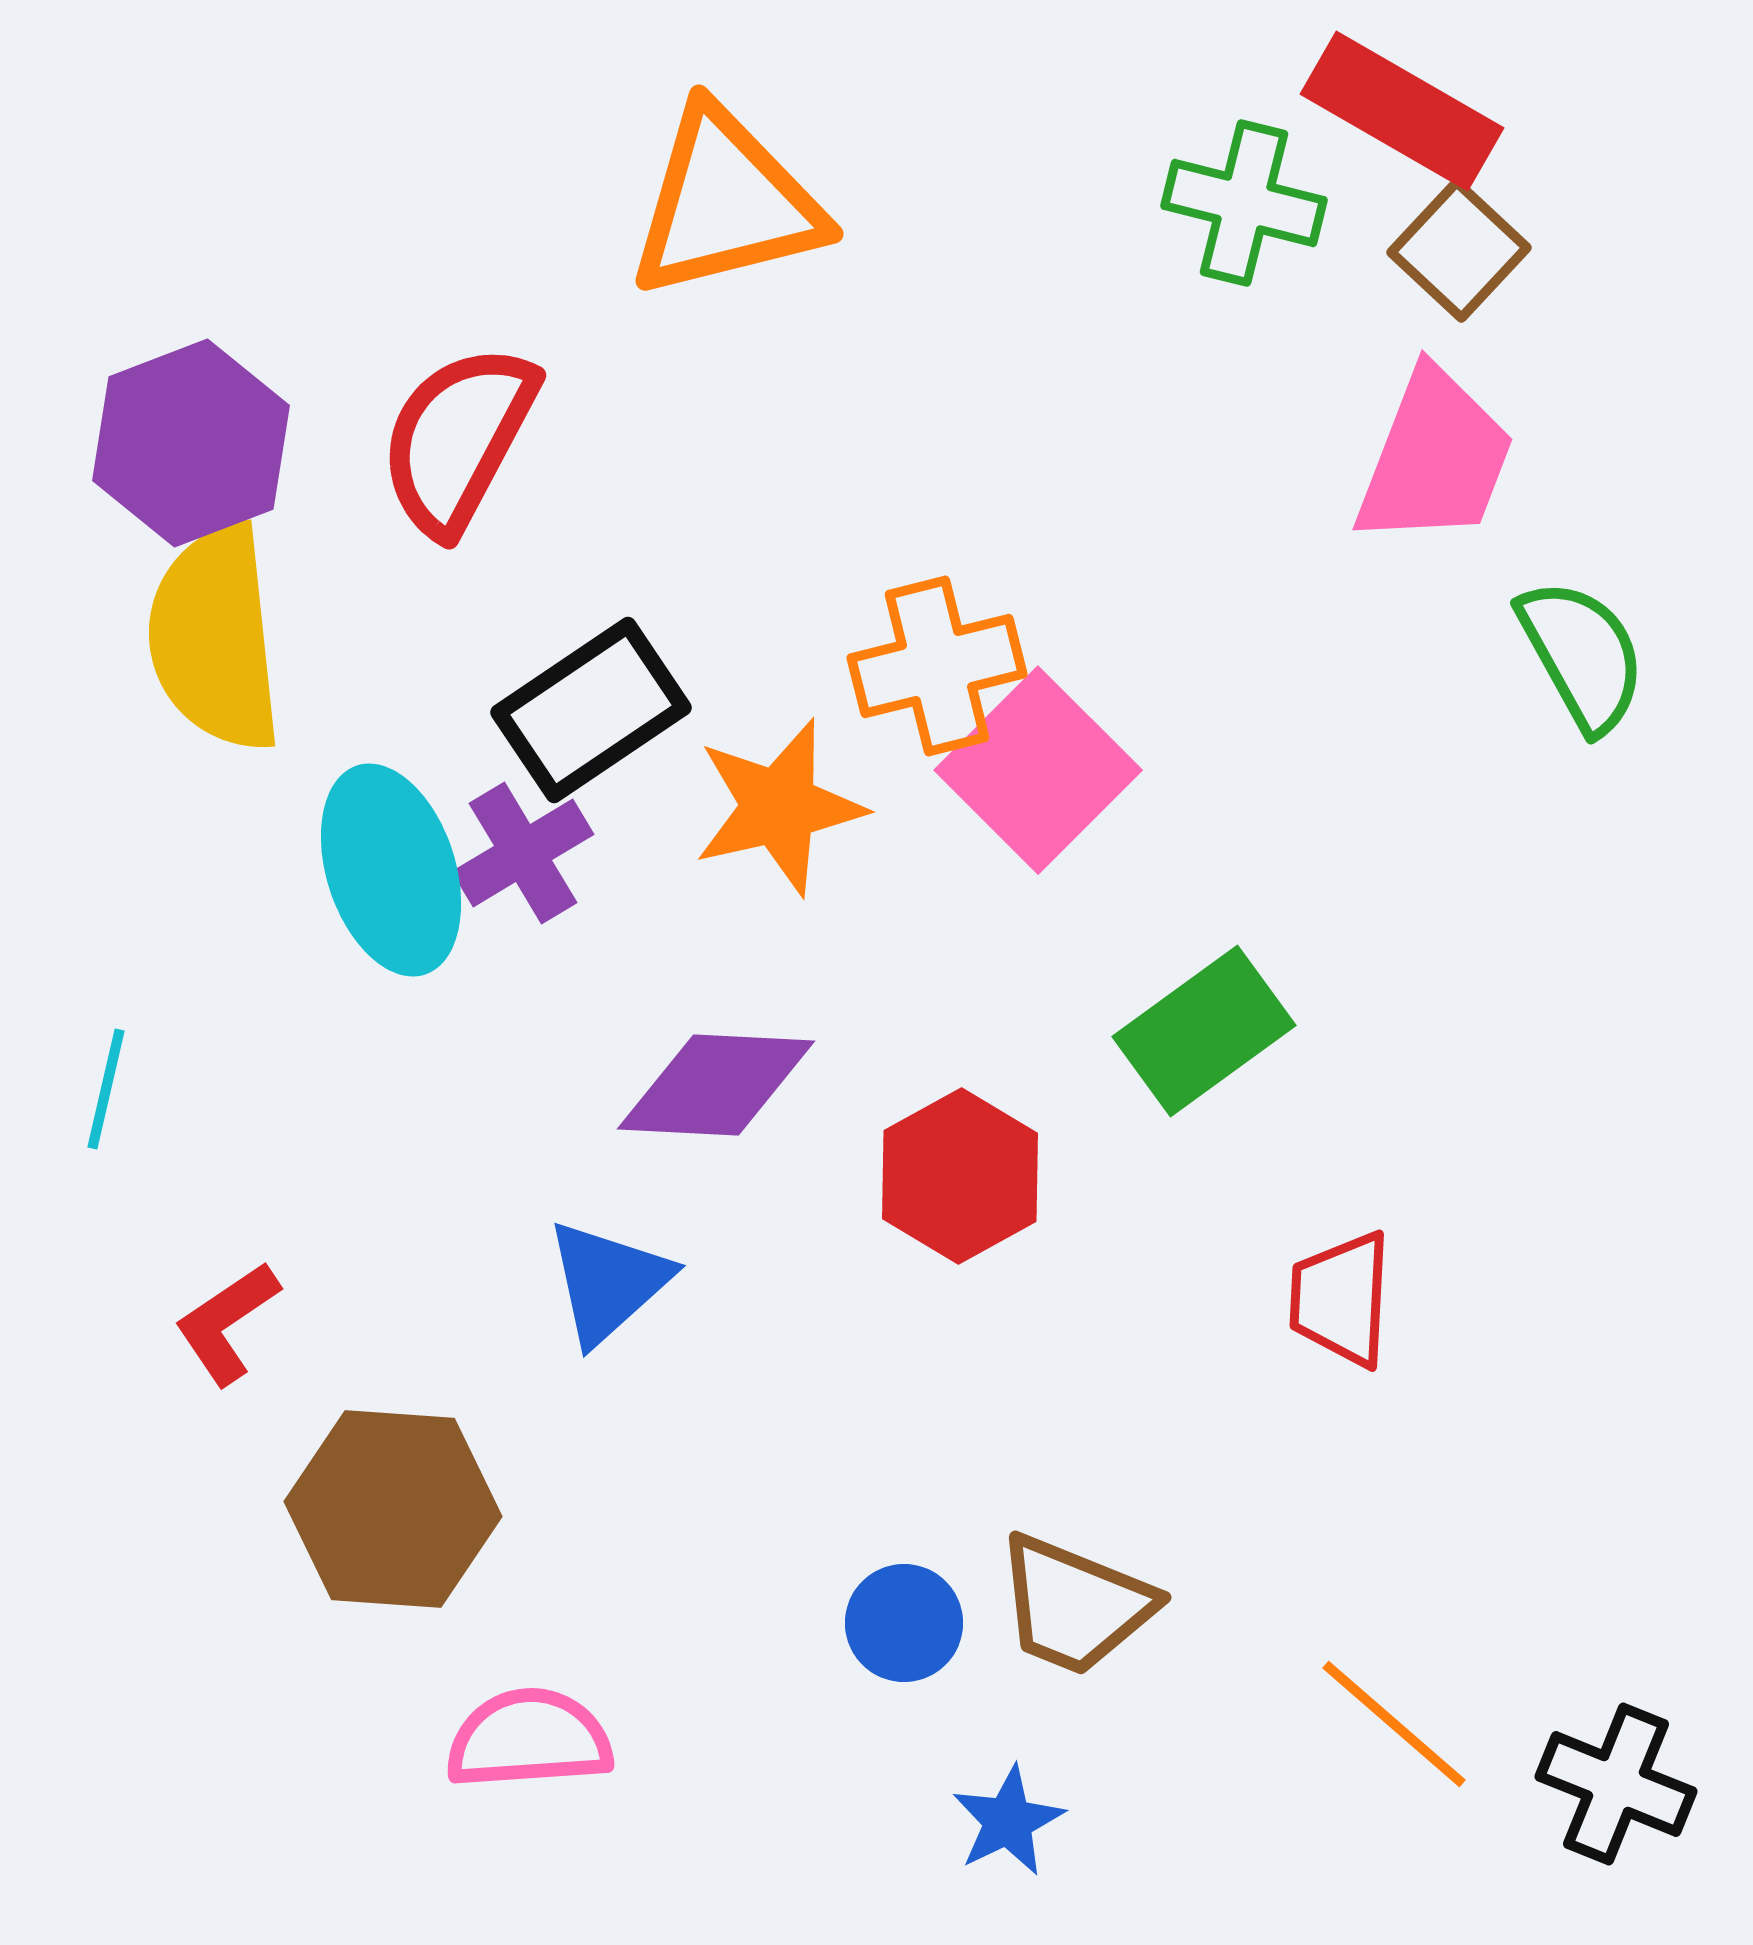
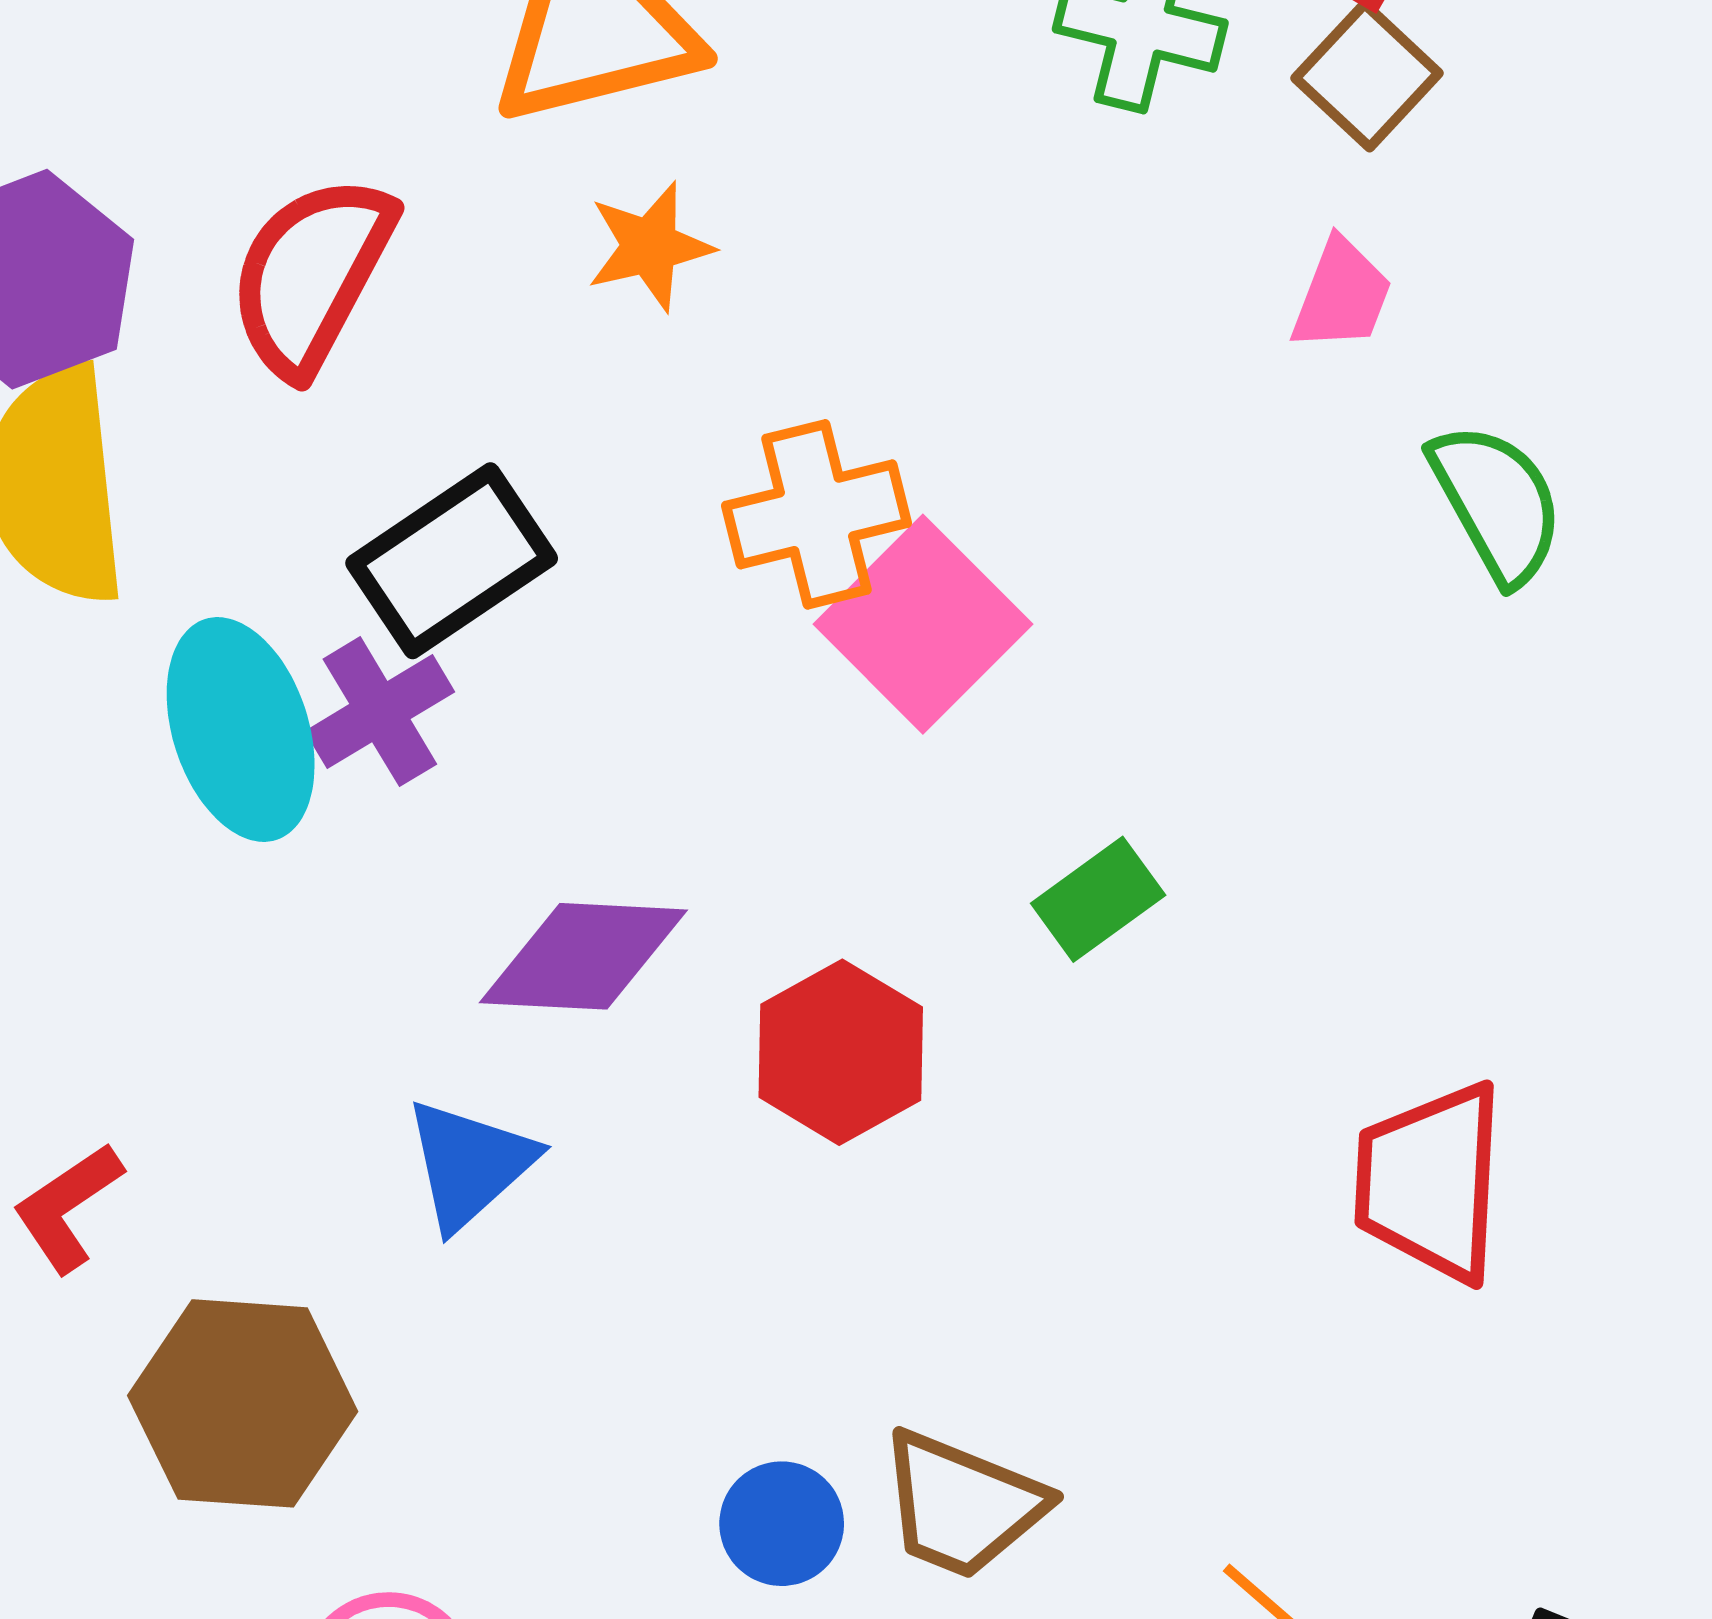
pink trapezoid: (1435, 458) -> (1342, 295), size x0.6
orange star: (779, 807) -> (650, 246), moved, size x0.7
green rectangle: (1204, 1031) -> (1098, 899), size x0.7
red trapezoid: (1341, 1299) -> (1430, 1182), moved, size x1.4

